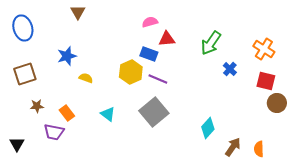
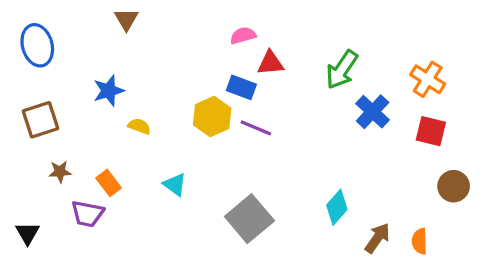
blue cross: (230, 69) -> (373, 112), size x1.5
brown circle: (277, 103) -> (454, 186), moved
gray square: (154, 112) -> (249, 219), moved

